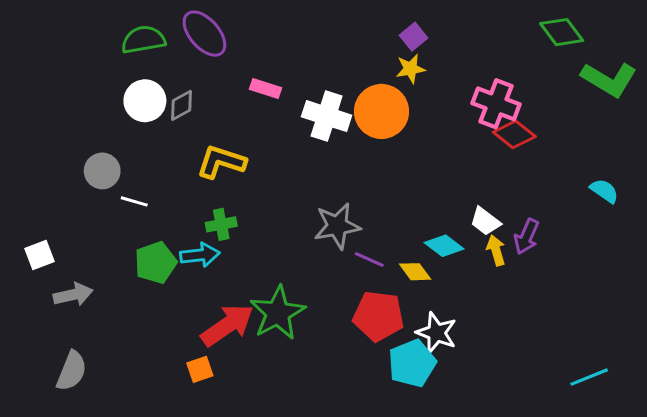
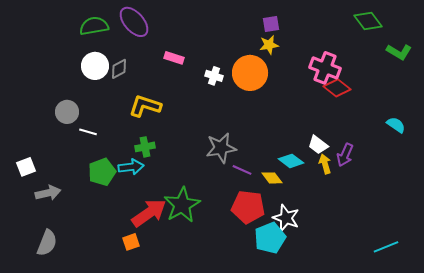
purple square: (414, 37) -> (271, 24), turned 30
green L-shape: (609, 79) -> (399, 52), size x0.7
white cross: (327, 116) -> (214, 76), size x0.6

